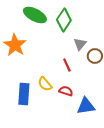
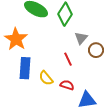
blue rectangle: (24, 94) -> (25, 68), moved

